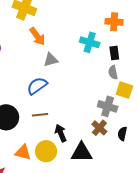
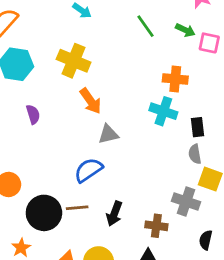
orange cross: (114, 22) -> (175, 79), moved
brown line: (40, 115) -> (77, 208), moved
brown cross: (99, 128) -> (156, 226), moved, turned -35
black arrow: (61, 133) -> (114, 214), moved, turned -138

